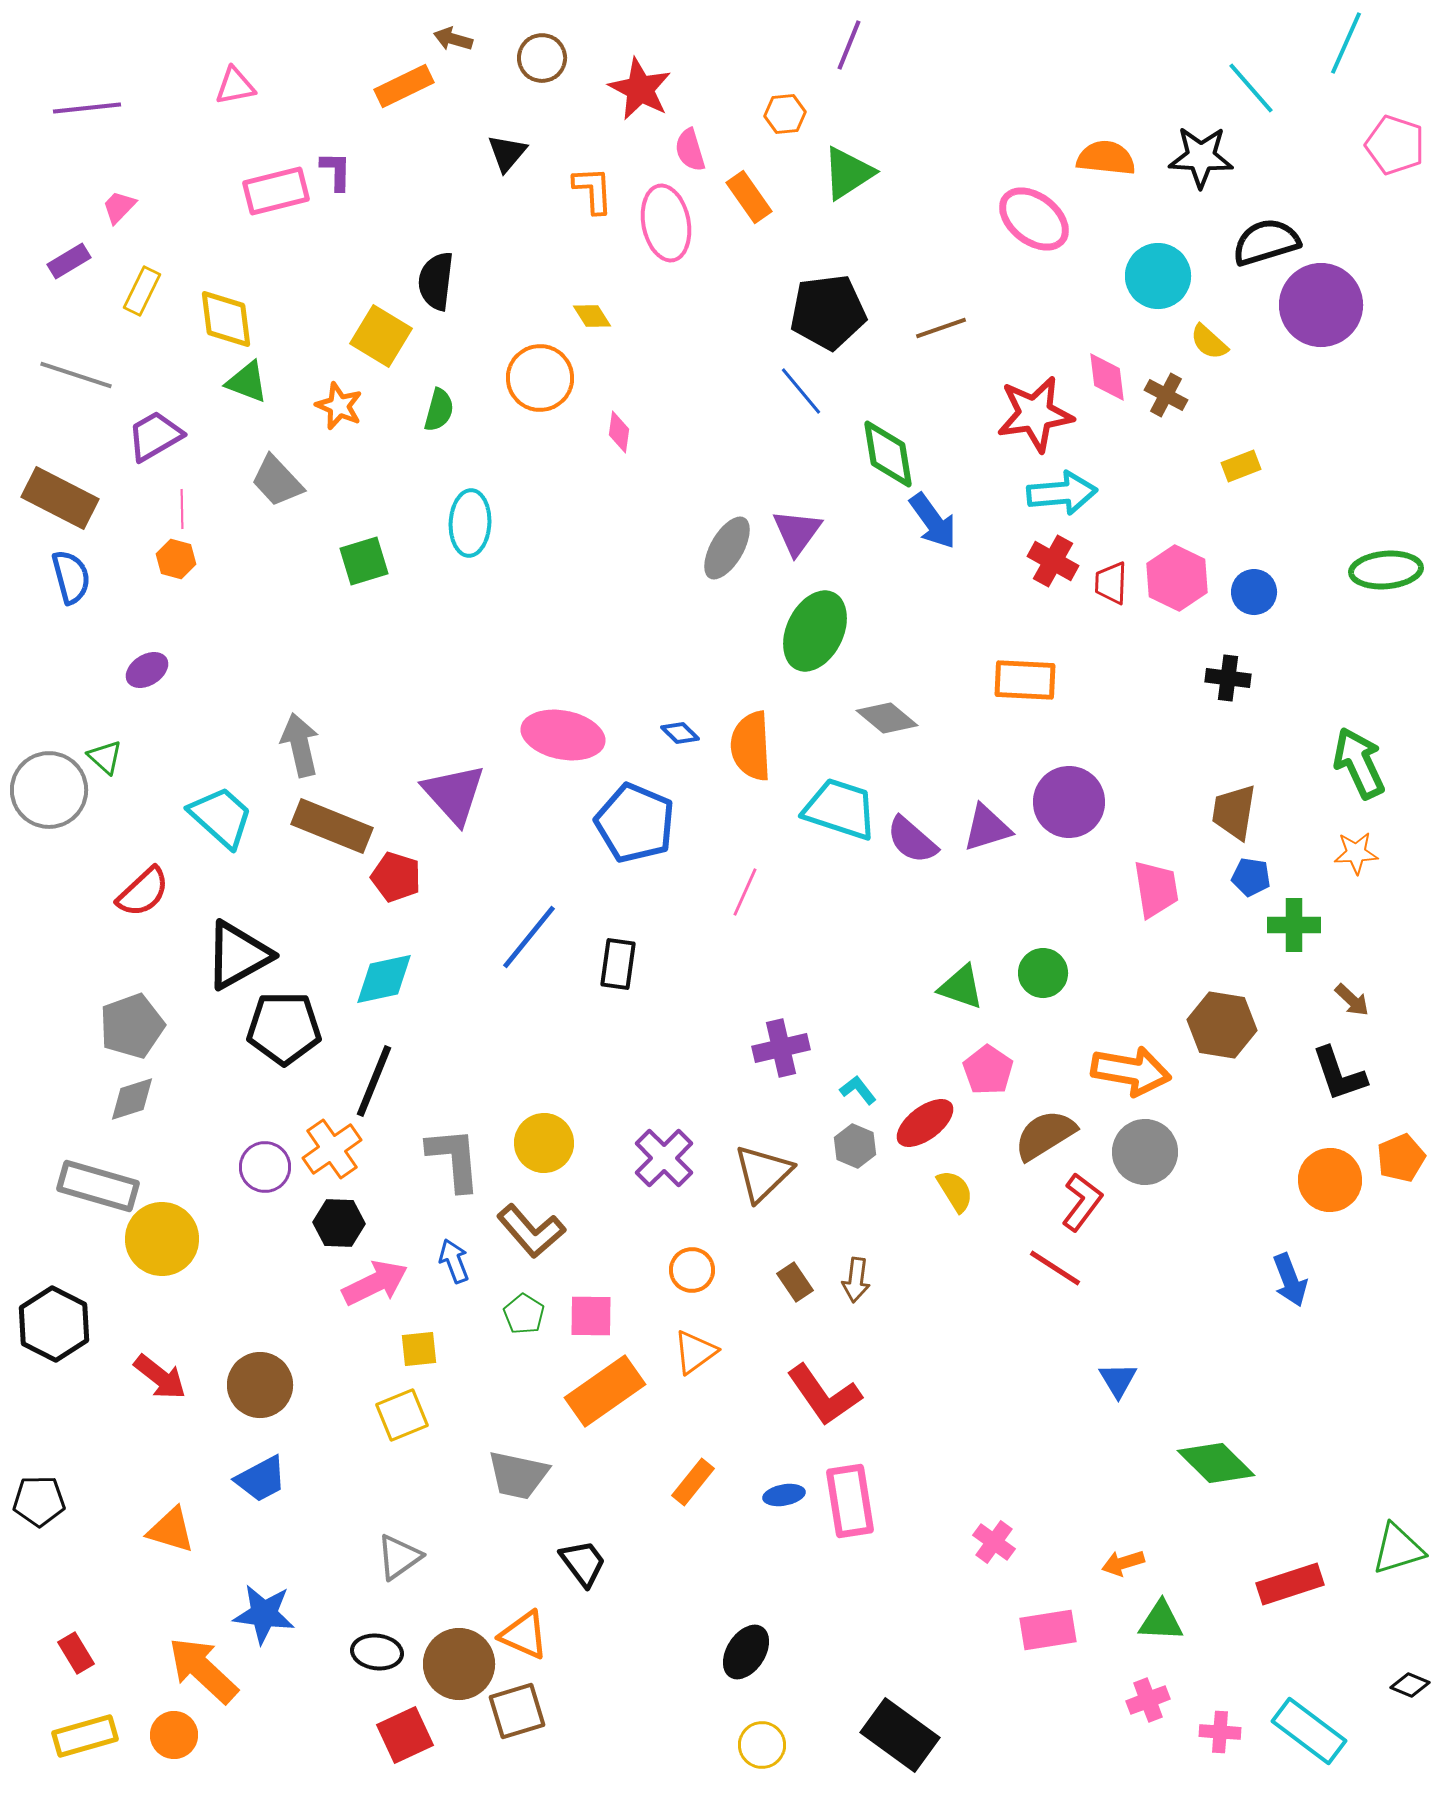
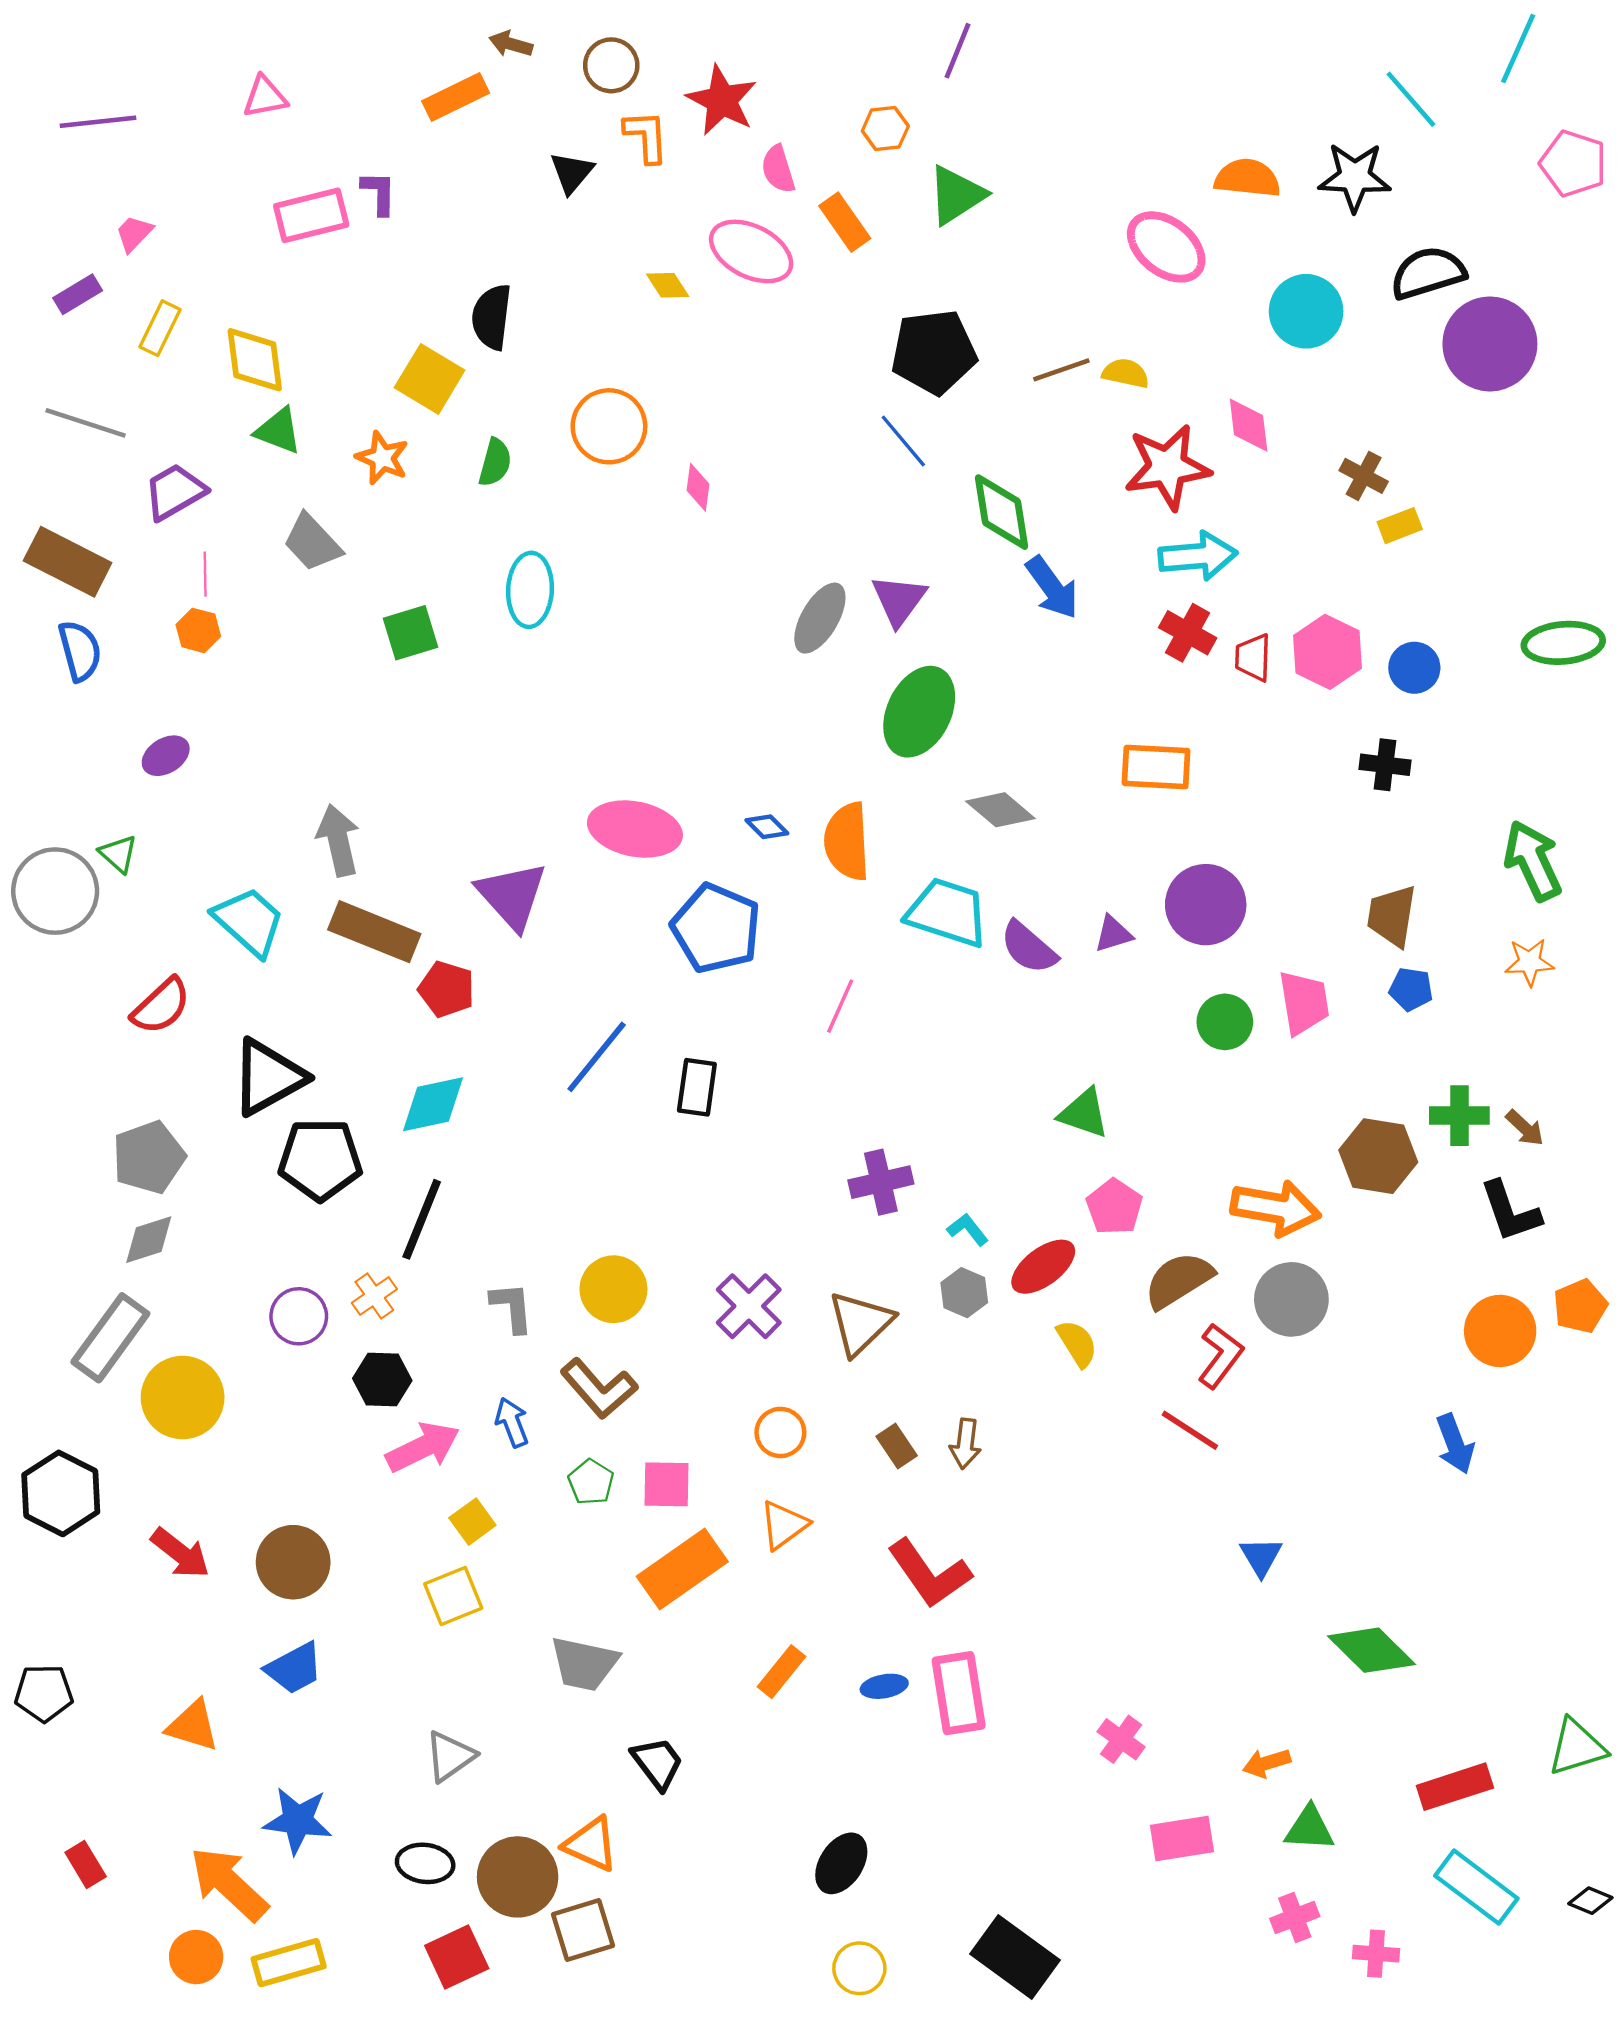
orange L-shape: (593, 190) -> (646, 136), moved
pink ellipse: (666, 223) -> (751, 251), turned -52
yellow diamond: (592, 316) -> (668, 285), moved
yellow semicircle: (1209, 342) -> (1126, 373), moved, turned 150
brown cross: (1166, 395) -> (1364, 476), moved
purple triangle: (987, 828) -> (1113, 934), size x0.7
green cross: (1294, 925) -> (1459, 1116), moved
green circle: (1043, 973) -> (1225, 1022), moved
orange cross: (332, 1149) -> (374, 1296), size x0.7
gray L-shape: (454, 1159) -> (512, 1307), size x0.7
gray rectangle: (98, 1186) -> (110, 1338), turned -70
yellow square: (419, 1349) -> (472, 1522), turned -30
cyan rectangle: (1309, 1731) -> (1476, 1887), moved
yellow rectangle: (85, 1736) -> (289, 1963), moved

